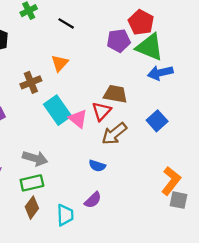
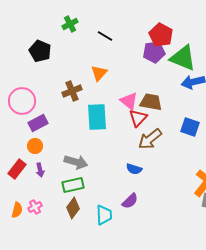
red pentagon: (141, 22) -> (161, 35), moved
cyan rectangle: (58, 110) -> (97, 117), turned 32
pink triangle: (78, 119) -> (129, 101), moved
blue square: (157, 121) -> (190, 127), turned -30

